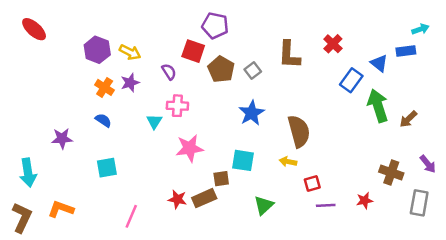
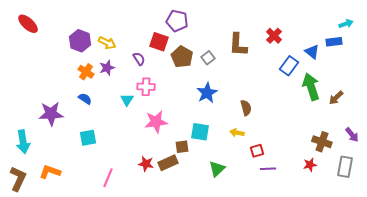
brown semicircle: (299, 131) -> (246, 108), size x0.6
purple star: (62, 139) -> (51, 114), size x1.4
red star: (365, 201) -> (310, 165), moved

